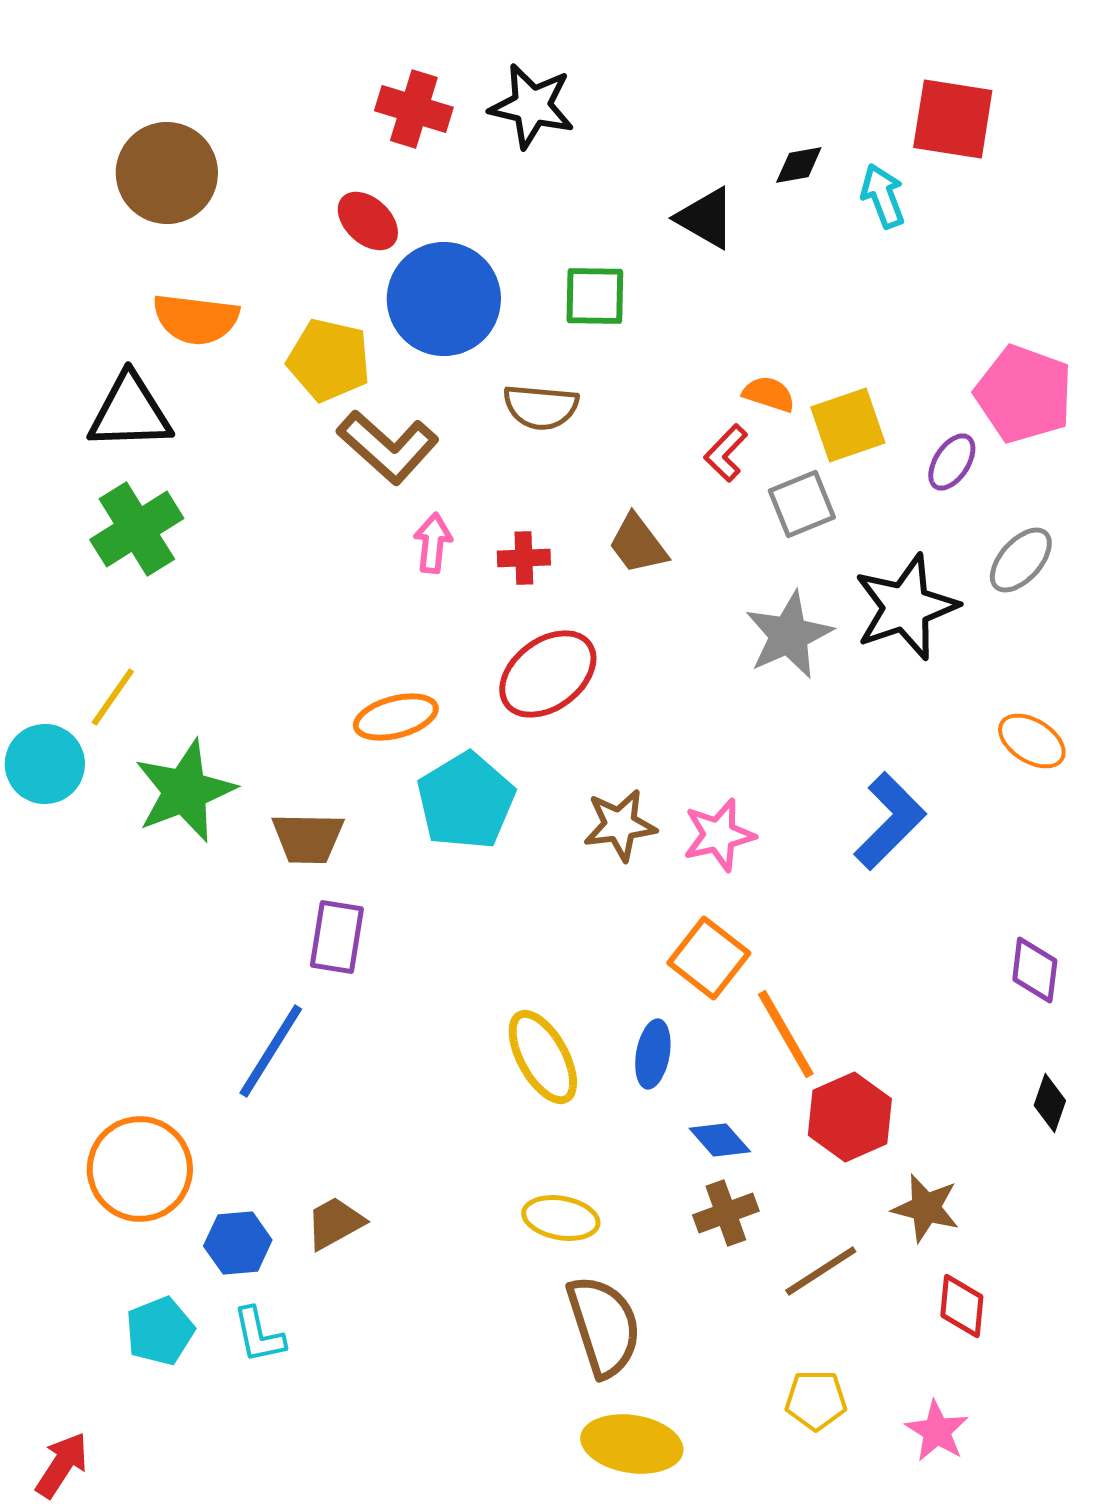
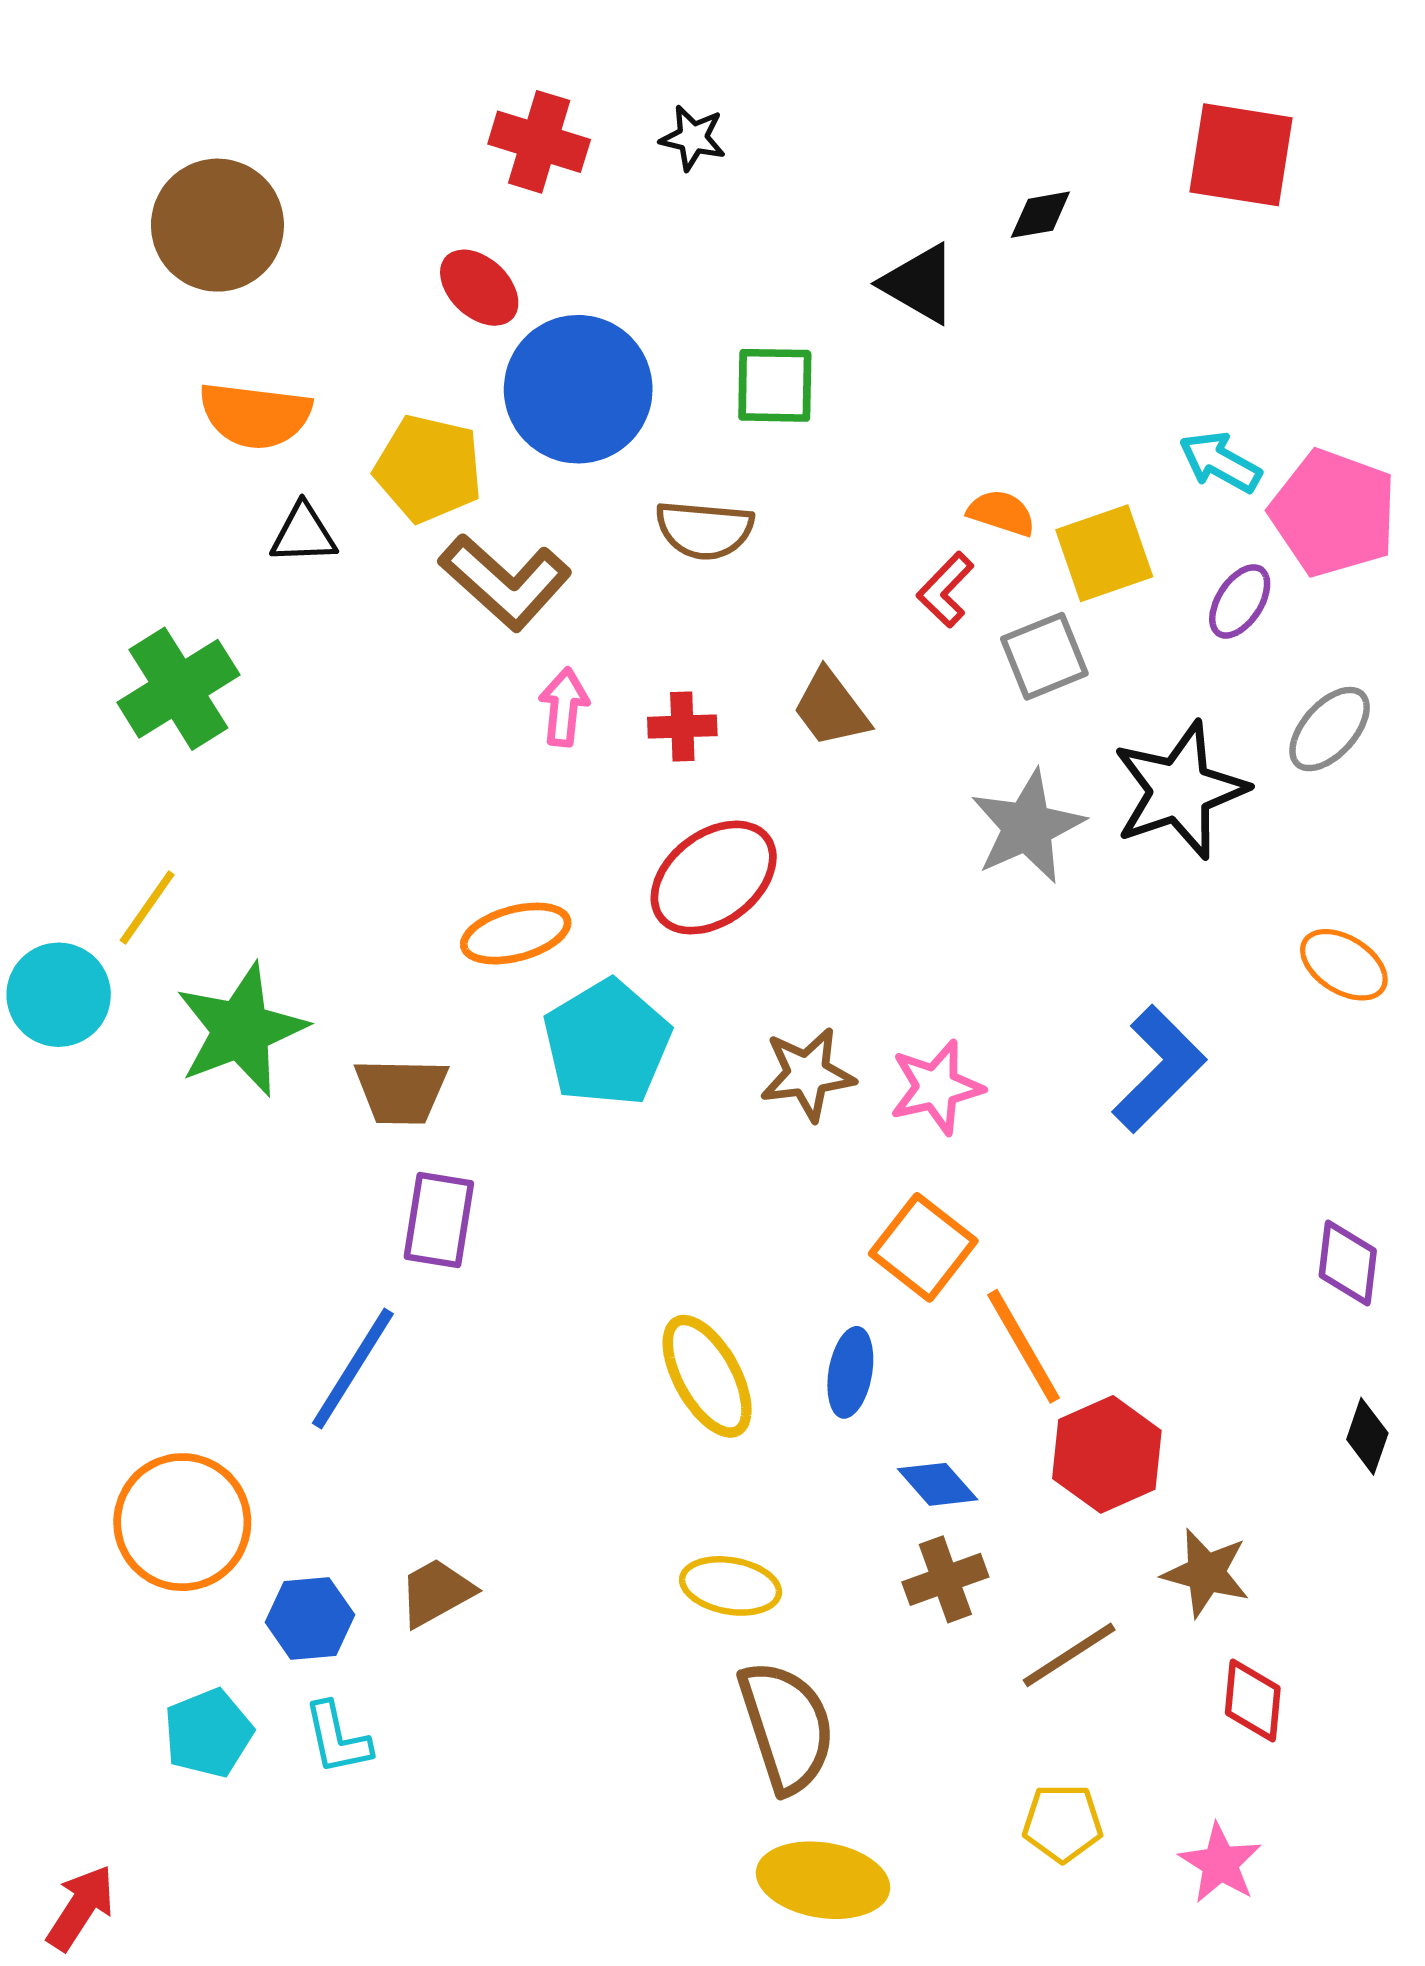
black star: (532, 106) -> (693, 138), size x0.6
cyan arrow: (883, 196) -> (1220, 462), moved, turned -40
black triangle: (130, 412) -> (303, 534), moved, size x0.6

